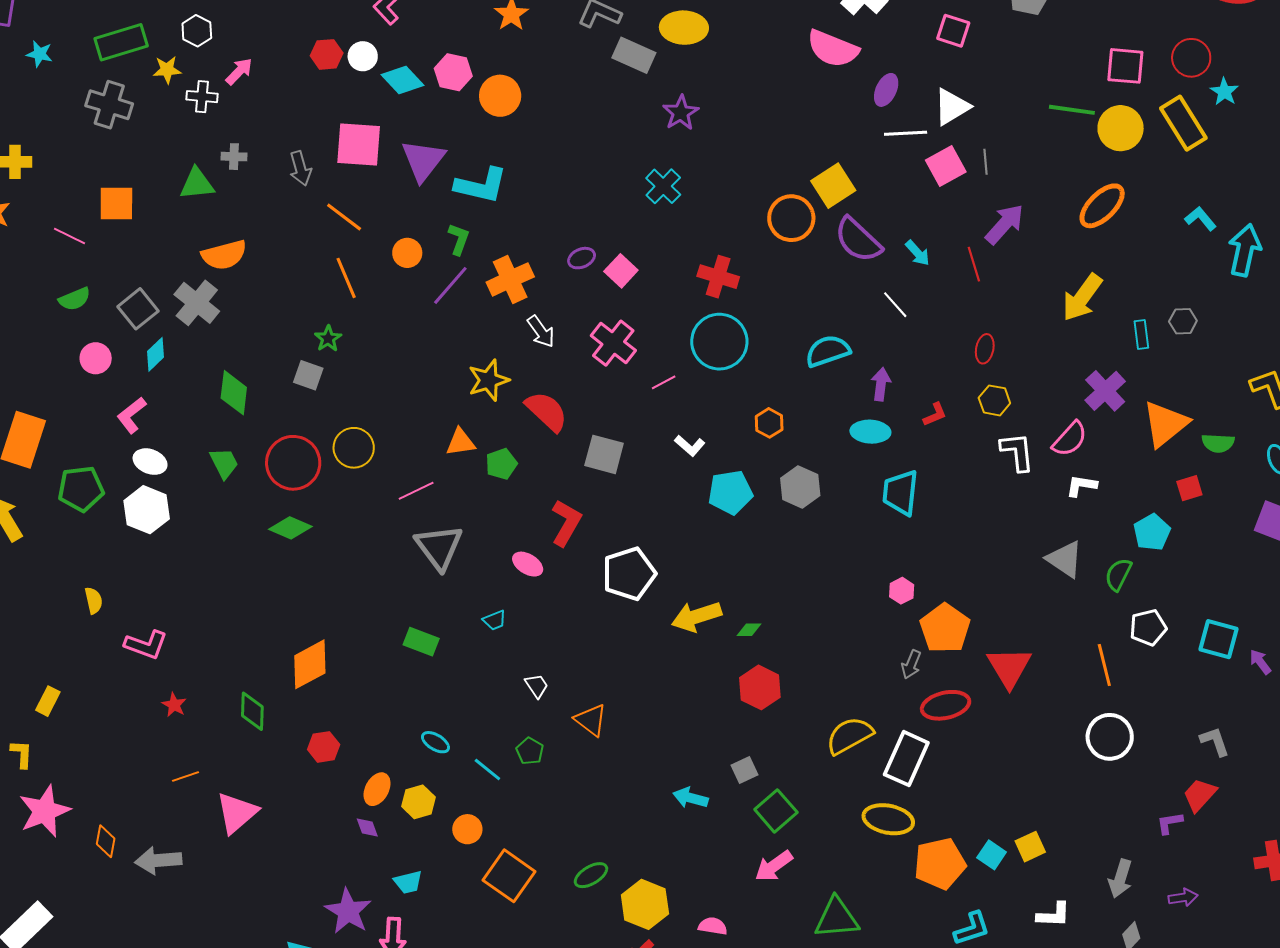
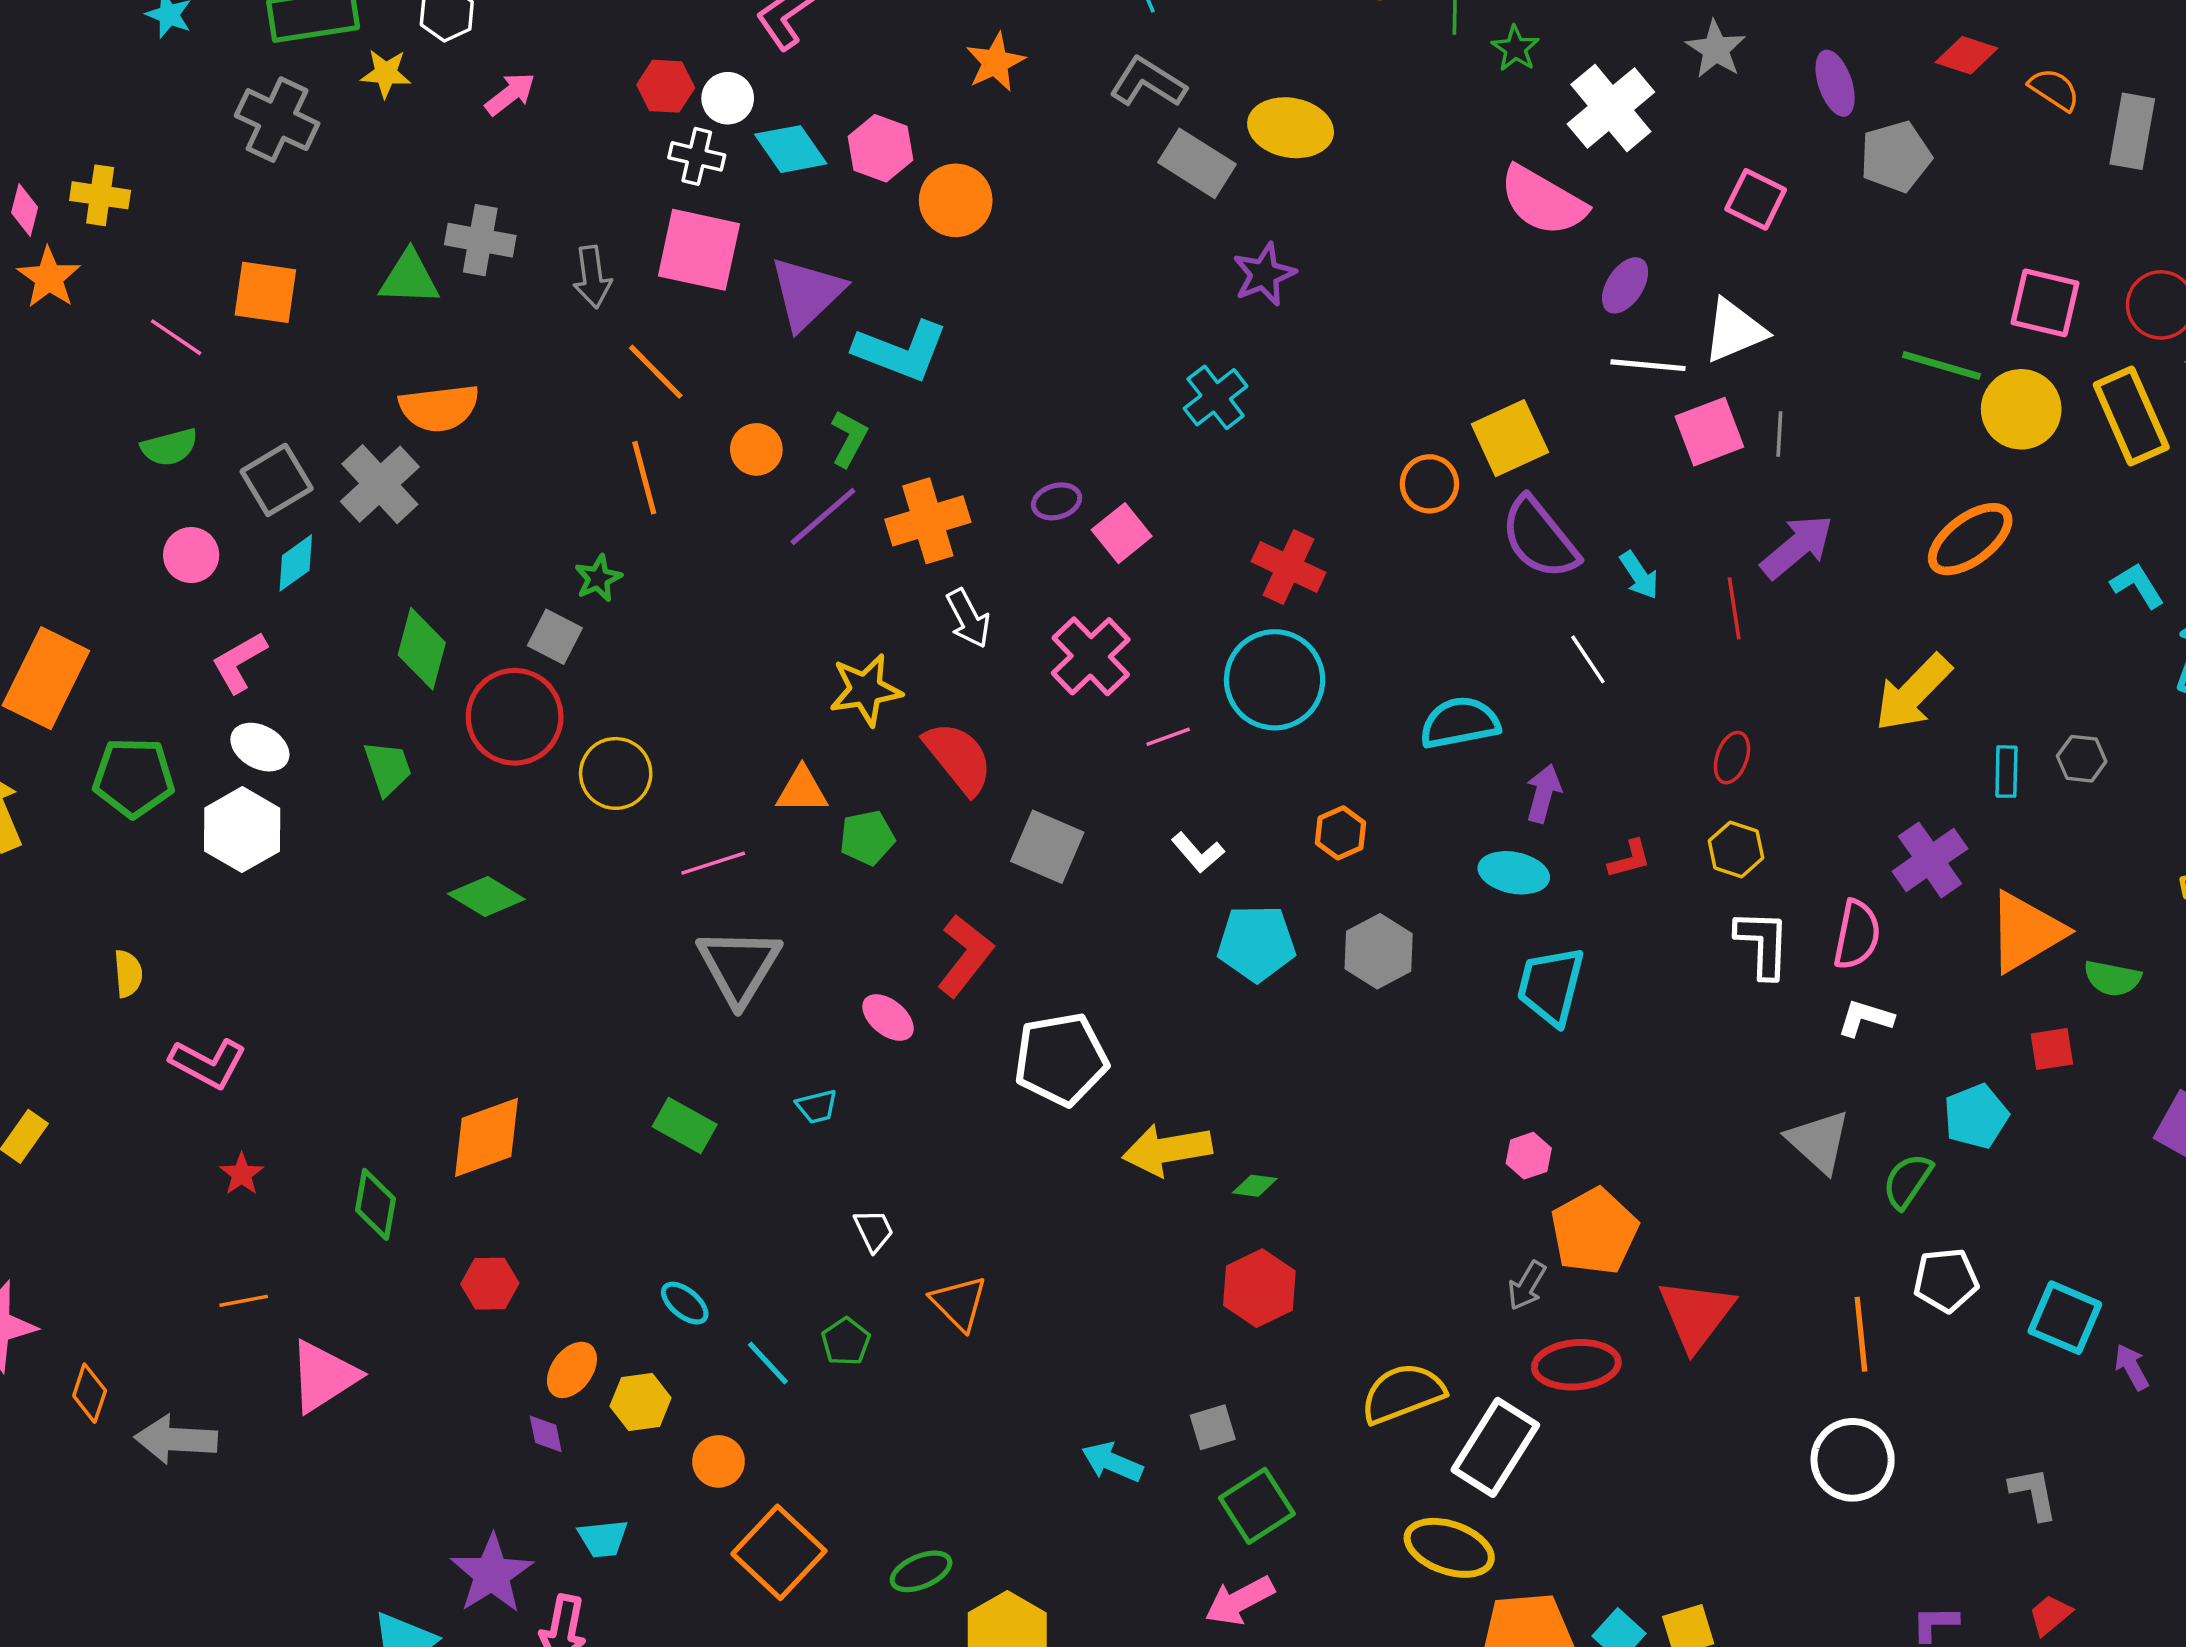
white cross: (202, 97) -> (697, 156), moved
gray cross: (234, 157) -> (480, 240), size x1.5
orange circle: (791, 218) -> (1429, 484), size x0.7
pink semicircle: (1070, 439) -> (1857, 935), turned -39
red circle: (293, 463) -> (515, 717), moved
red trapezoid: (1200, 795) -> (2050, 1615), moved, size x0.7

